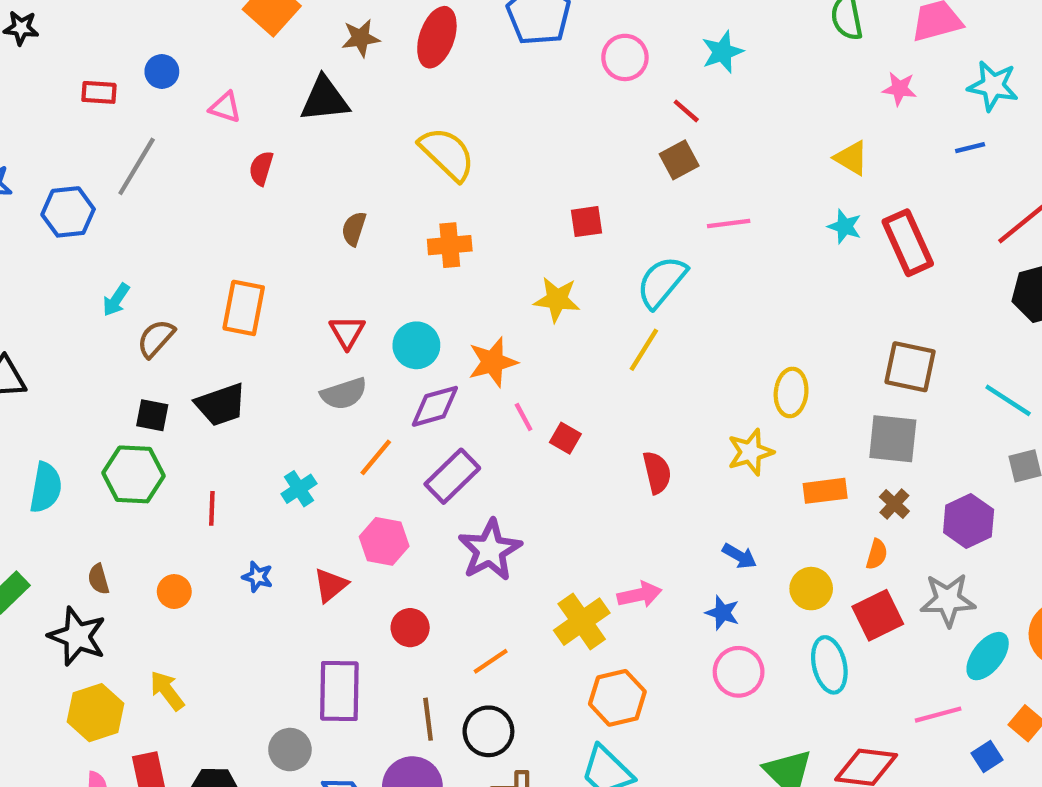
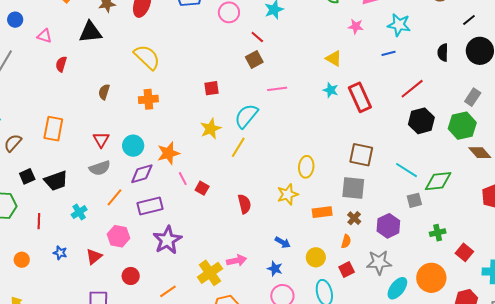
yellow star: (557, 299) -> (211, 129), moved, turned -30
black trapezoid: (221, 405) -> (56, 181), moved
black square: (152, 415) -> (27, 176), moved, turned -35
purple rectangle: (452, 476) -> (150, 206), turned 30
red square: (878, 615) -> (347, 270), size x0.7

